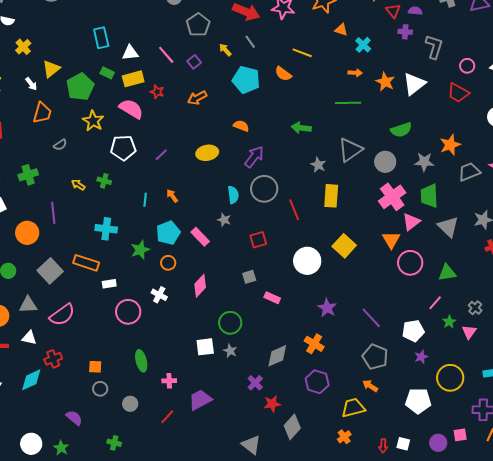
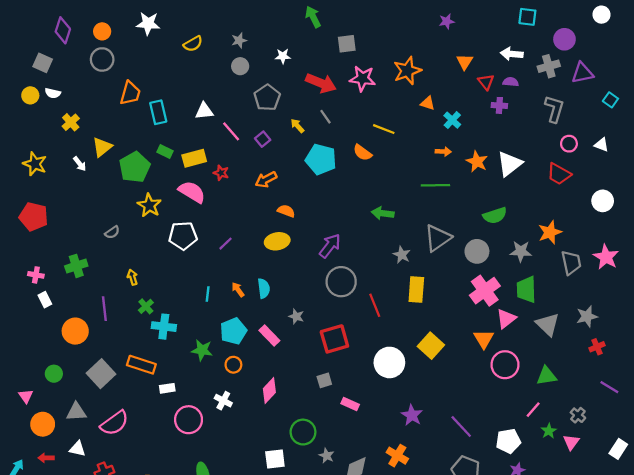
gray L-shape: (434, 47) -> (554, 109), moved
white triangle: (130, 53) -> (204, 111), moved
orange trapezoid: (42, 113) -> (130, 93), moved
orange semicircle: (241, 126) -> (286, 211), moved
gray trapezoid: (469, 172) -> (571, 263), turned 100
green cross: (104, 181) -> (146, 306), moved, turned 32
yellow arrow: (78, 185) -> (132, 277), turned 40
cyan semicircle: (233, 195) -> (264, 288), moved
red square: (258, 240) -> (334, 339), size x1.5
green star: (140, 250) -> (202, 350), turned 30
gray star: (230, 351) -> (327, 456), moved

